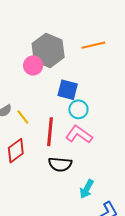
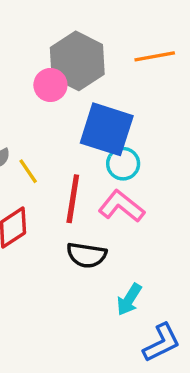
blue square: (68, 90) -> (107, 129), size x1.5

